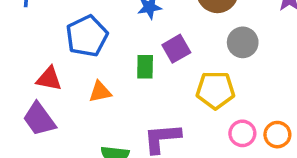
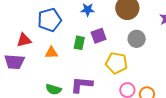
red triangle: (49, 79) -> (24, 40), turned -35
purple trapezoid: (39, 119) -> (14, 62), turned -60

